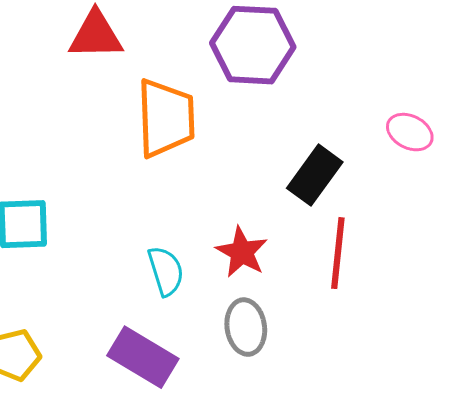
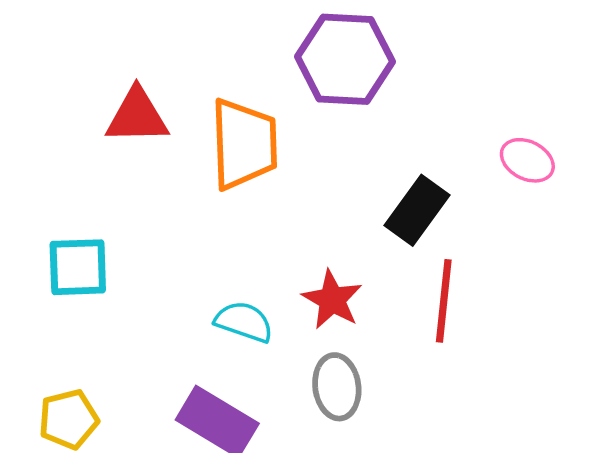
red triangle: (96, 35) -> (137, 116), moved
cyan semicircle: (166, 271) -> (244, 322), turned -54

